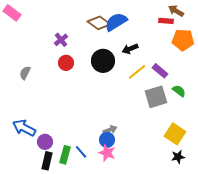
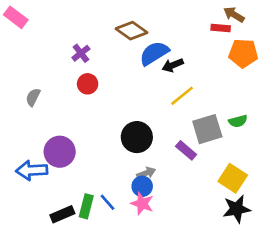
blue semicircle: (116, 22) -> (154, 53), moved
black circle: (103, 61) -> (137, 137), moved
purple rectangle: (160, 71) -> (186, 150), moved
green semicircle: (179, 91) -> (238, 121), turned 128
blue arrow: (24, 128) -> (32, 170), turned -30
purple circle: (45, 142) -> (60, 152), moved, size x1.5
black star: (178, 157) -> (237, 209), size x1.5
black rectangle: (47, 161) -> (62, 214), turned 54

